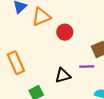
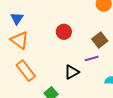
orange triangle: (41, 17) -> (20, 40), moved, turned -48

